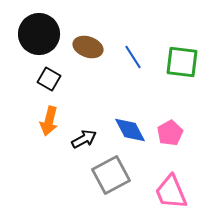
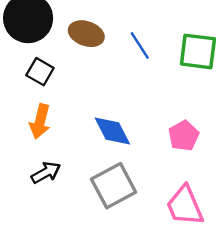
blue diamond: (130, 130) -> (112, 131), moved
black arrow: (84, 139) -> (46, 173), moved

